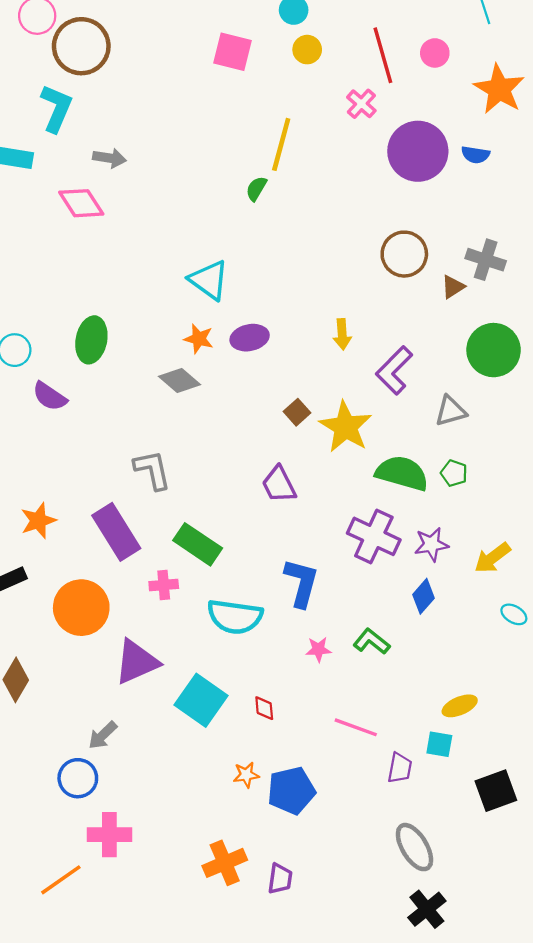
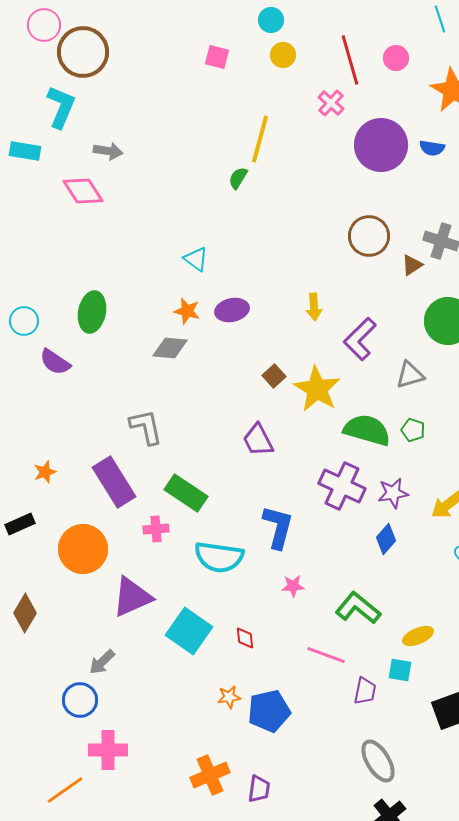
pink square: (233, 52) -> (217, 57), size x0.7
cyan triangle: (209, 280) -> (196, 259), size x0.7
gray diamond: (180, 381) -> (170, 348), turned -36
orange star: (38, 521) -> (45, 472), size x0.7
green L-shape: (372, 641) -> (358, 608), moved, size x1.4

